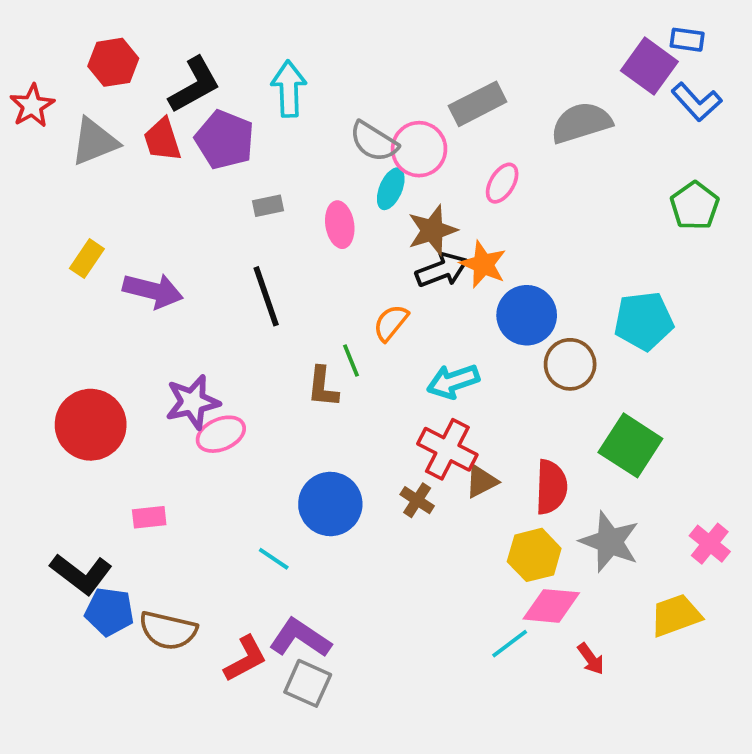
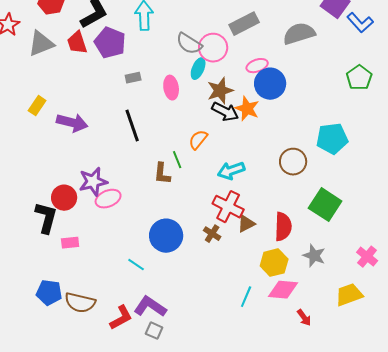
pink ellipse: (502, 183) -> (257, 66), turned 40
black arrow: (442, 270) -> (225, 112), turned 48
blue circle: (527, 315) -> (270, 84), moved
red circle: (91, 425) -> (64, 198), moved, size x0.7
gray star: (610, 542) -> (314, 256), size x0.7
black L-shape: (81, 574) -> (46, 218), moved, turned -112
cyan line: (510, 644) -> (246, 297), moved, turned -30
gray square: (308, 683) -> (154, 331), size x0.7

